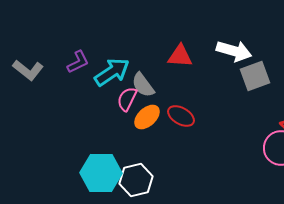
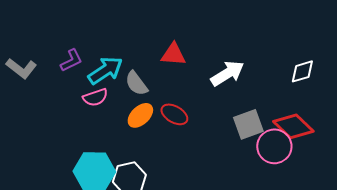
white arrow: (234, 51) -> (227, 73), moved, turned -48
gray square: (255, 76) -> (248, 124), moved
pink semicircle: (127, 99) -> (95, 97), moved, turned -135

